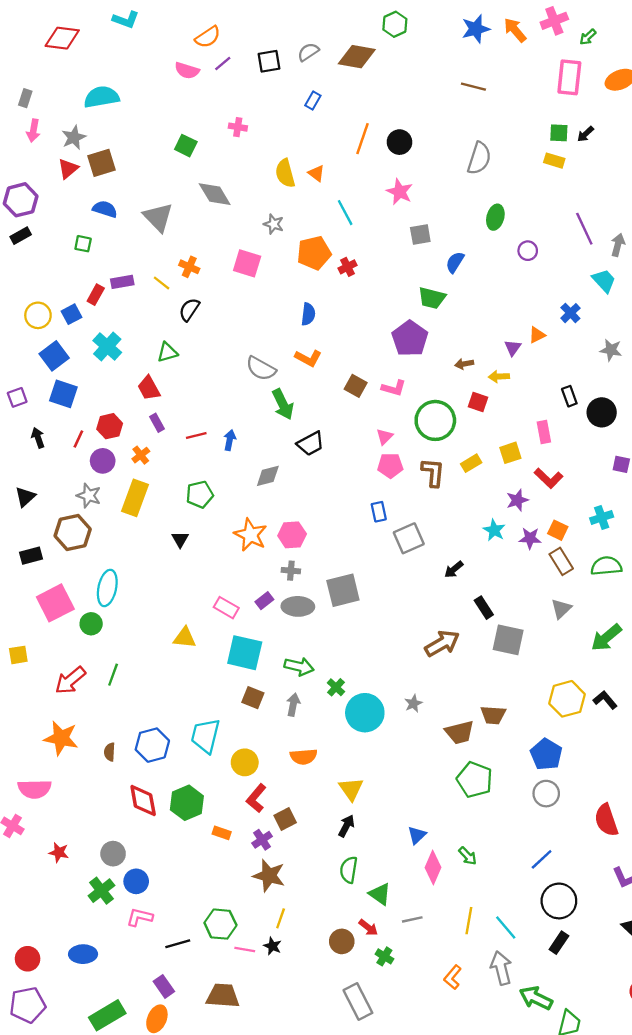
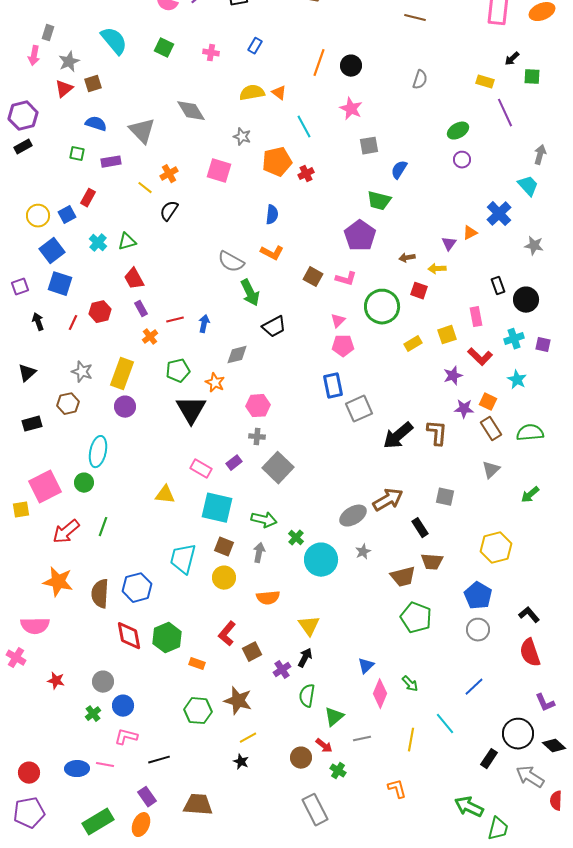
cyan semicircle: (101, 97) -> (114, 41), moved, turned 60
gray rectangle: (25, 98) -> (48, 33), moved
blue rectangle: (313, 100) -> (255, 46), moved
green square: (559, 133) -> (532, 77), moved
green square: (186, 146) -> (164, 48), moved
gray semicircle: (479, 158) -> (420, 80), size x0.7
brown square: (101, 163) -> (93, 84), size x0.7
yellow semicircle: (285, 173) -> (252, 93), turned 95
green ellipse: (495, 217) -> (458, 131), moved, turned 45
purple line: (584, 229) -> (505, 113), moved
orange cross: (189, 267) -> (169, 174), turned 36
purple rectangle: (122, 282) -> (111, 162), moved
blue cross: (570, 313) -> (499, 214), size x1.4
cyan cross: (107, 347) -> (98, 243), size x0.7
green triangle: (167, 352) -> (127, 242), moved
orange cross: (141, 455) -> (150, 337), moved
purple circle: (103, 461) -> (125, 407), moved
brown L-shape: (433, 472) -> (437, 433), moved
blue rectangle: (379, 512) -> (333, 386), size x1.4
cyan cross: (602, 517) -> (514, 339), moved
cyan star: (494, 530) -> (517, 380), moved
brown hexagon: (73, 533) -> (68, 404), size x0.7
orange star: (250, 535) -> (215, 383), moved, size x0.7
black triangle: (180, 539) -> (191, 410), moved, size x2.0
black arrow: (454, 569) -> (398, 436), size x1.8
gray square: (343, 590) -> (278, 468), moved, turned -32
pink square: (55, 603) -> (45, 487), moved
gray ellipse: (298, 606) -> (353, 516), moved, turned -32
black rectangle: (484, 608) -> (420, 528), moved
green arrow: (606, 638) -> (530, 495), size x0.7
gray square: (508, 640) -> (445, 497), size x0.7
black L-shape: (605, 700) -> (529, 615), moved
cyan trapezoid: (205, 736) -> (183, 559), moved
brown semicircle: (110, 752) -> (100, 594), size x1.8
yellow circle: (245, 762) -> (224, 578), moved
purple cross: (262, 840) -> (282, 670), moved
green cross: (101, 891) -> (93, 714), size x0.7
green triangle: (380, 894) -> (334, 717), turned 45
black circle: (559, 901) -> (518, 734), moved
yellow line: (281, 918) -> (248, 738), turned 42
green hexagon: (220, 924) -> (198, 711), moved
cyan line: (506, 928) -> (445, 724), moved
pink line: (245, 949) -> (105, 765), moved
gray arrow: (501, 968) -> (530, 777), moved, turned -44
orange L-shape: (453, 977) -> (397, 789), turned 125

